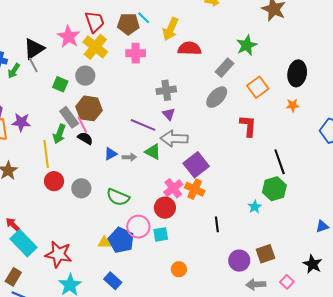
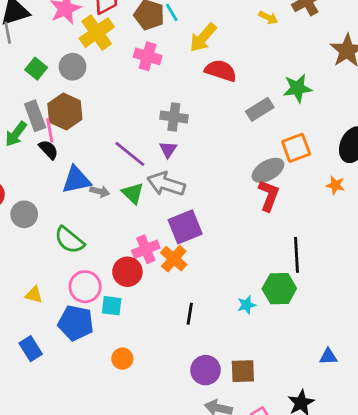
gray ellipse: (217, 97) -> (268, 170), moved
blue triangle: (111, 154) -> (76, 180), size x1.6
blue pentagon: (121, 240) -> (76, 323), moved, turned -30

